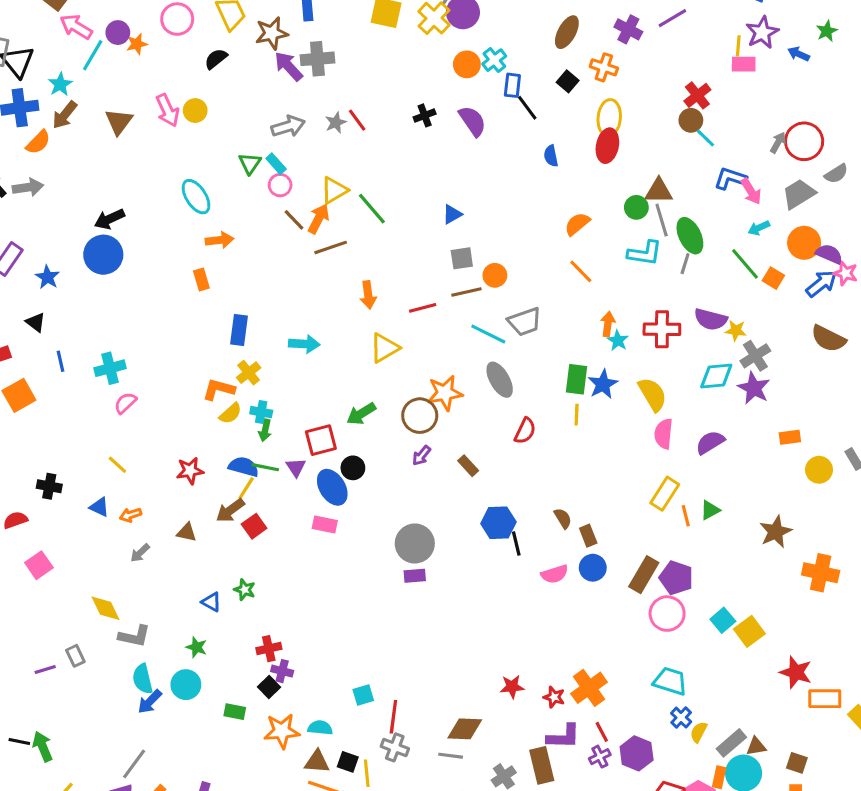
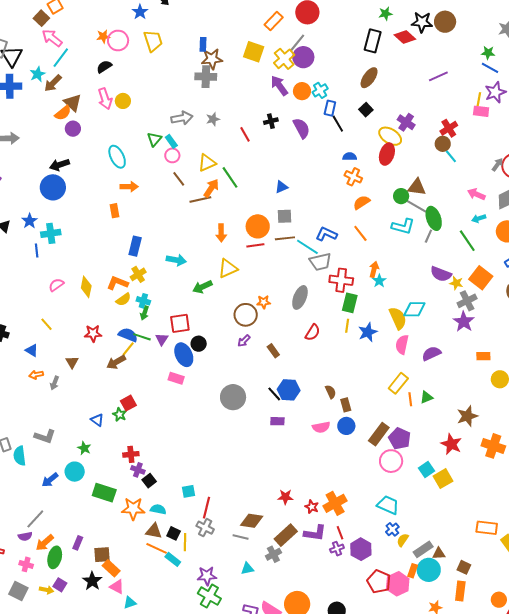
purple cross: (628, 29) -> (406, 122), moved
purple circle: (118, 33) -> (73, 129), moved
brown star: (272, 33) -> (212, 59), moved
orange star: (137, 44) -> (103, 36), moved
black semicircle: (216, 59) -> (104, 67), moved
purple arrow: (289, 66) -> (279, 86), moved
orange cross: (604, 67) -> (353, 177), moved
brown arrow: (65, 115) -> (53, 83), moved
yellow ellipse: (609, 118) -> (390, 136), turned -70
red line: (357, 120) -> (245, 134), moved
brown triangle: (119, 122) -> (73, 103), turned -30
orange semicircle: (38, 142) -> (63, 113), moved
blue semicircle: (551, 156) -> (350, 157), turned 96
blue L-shape: (730, 178) -> (326, 234), moved
pink arrow: (751, 191) -> (476, 194), turned 138
orange arrow: (319, 219) -> (211, 188), moved
gray line: (662, 220) -> (416, 206), turned -50
orange circle: (495, 275) -> (258, 226), moved, size x1.5
blue star: (47, 277) -> (30, 221), moved
orange square: (773, 278) -> (481, 278), moved, size x1.6
red cross: (662, 329) -> (341, 280), moved
cyan line: (488, 334) -> (307, 247), moved
blue line: (60, 361) -> (37, 250), moved
cyan cross: (110, 368) -> (51, 233), moved
cyan diamond: (716, 376) -> (414, 309), moved
gray ellipse: (500, 380) -> (300, 297), turned 45
blue star: (603, 384) -> (368, 332), moved
orange star: (445, 393) -> (264, 302), size x0.6
green arrow: (361, 414) -> (202, 287), moved
orange arrow: (130, 515) -> (36, 375), moved
red square: (254, 526) -> (128, 403), moved
brown triangle: (187, 532) -> (72, 362), moved, turned 40
black line: (516, 543) -> (274, 394), moved, turned -35
gray arrow: (140, 553) -> (55, 383), turned -32
purple rectangle: (415, 576) -> (277, 421), moved
yellow diamond: (106, 608) -> (86, 287), moved, turned 30
red star: (796, 672) -> (451, 444), moved
cyan semicircle: (143, 679) -> (20, 456), moved
black square: (269, 687) -> (149, 481), moved
green rectangle: (235, 712) -> (104, 493), size x1.6
brown rectangle: (542, 765) -> (286, 535), moved, turned 55

